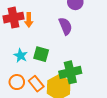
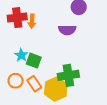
purple semicircle: (65, 26) -> (67, 30), turned 108
green square: (41, 54) -> (34, 61), moved

